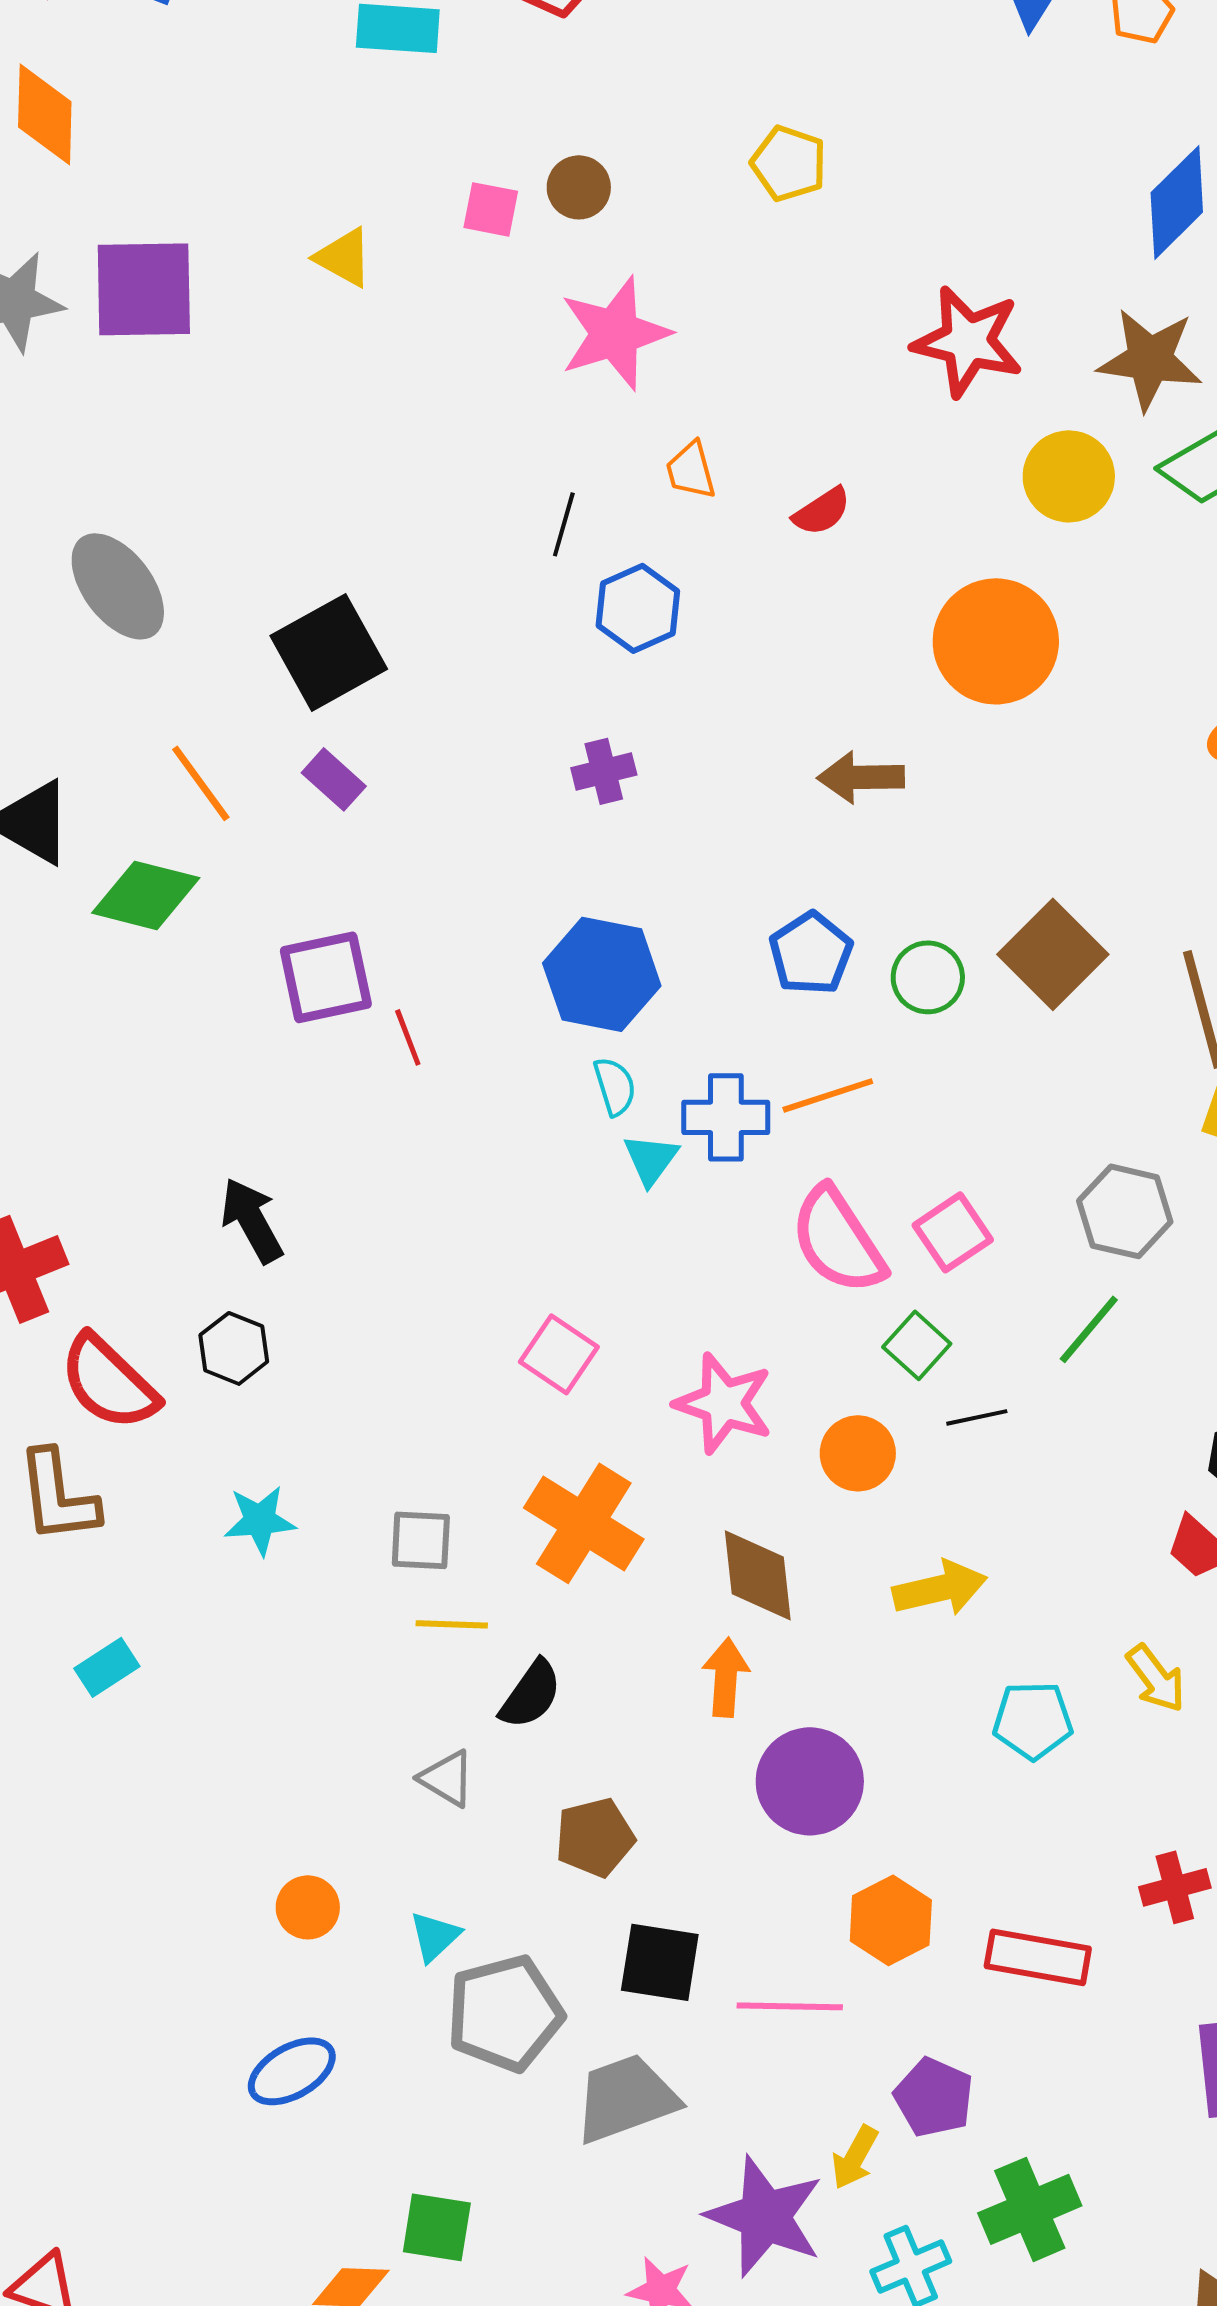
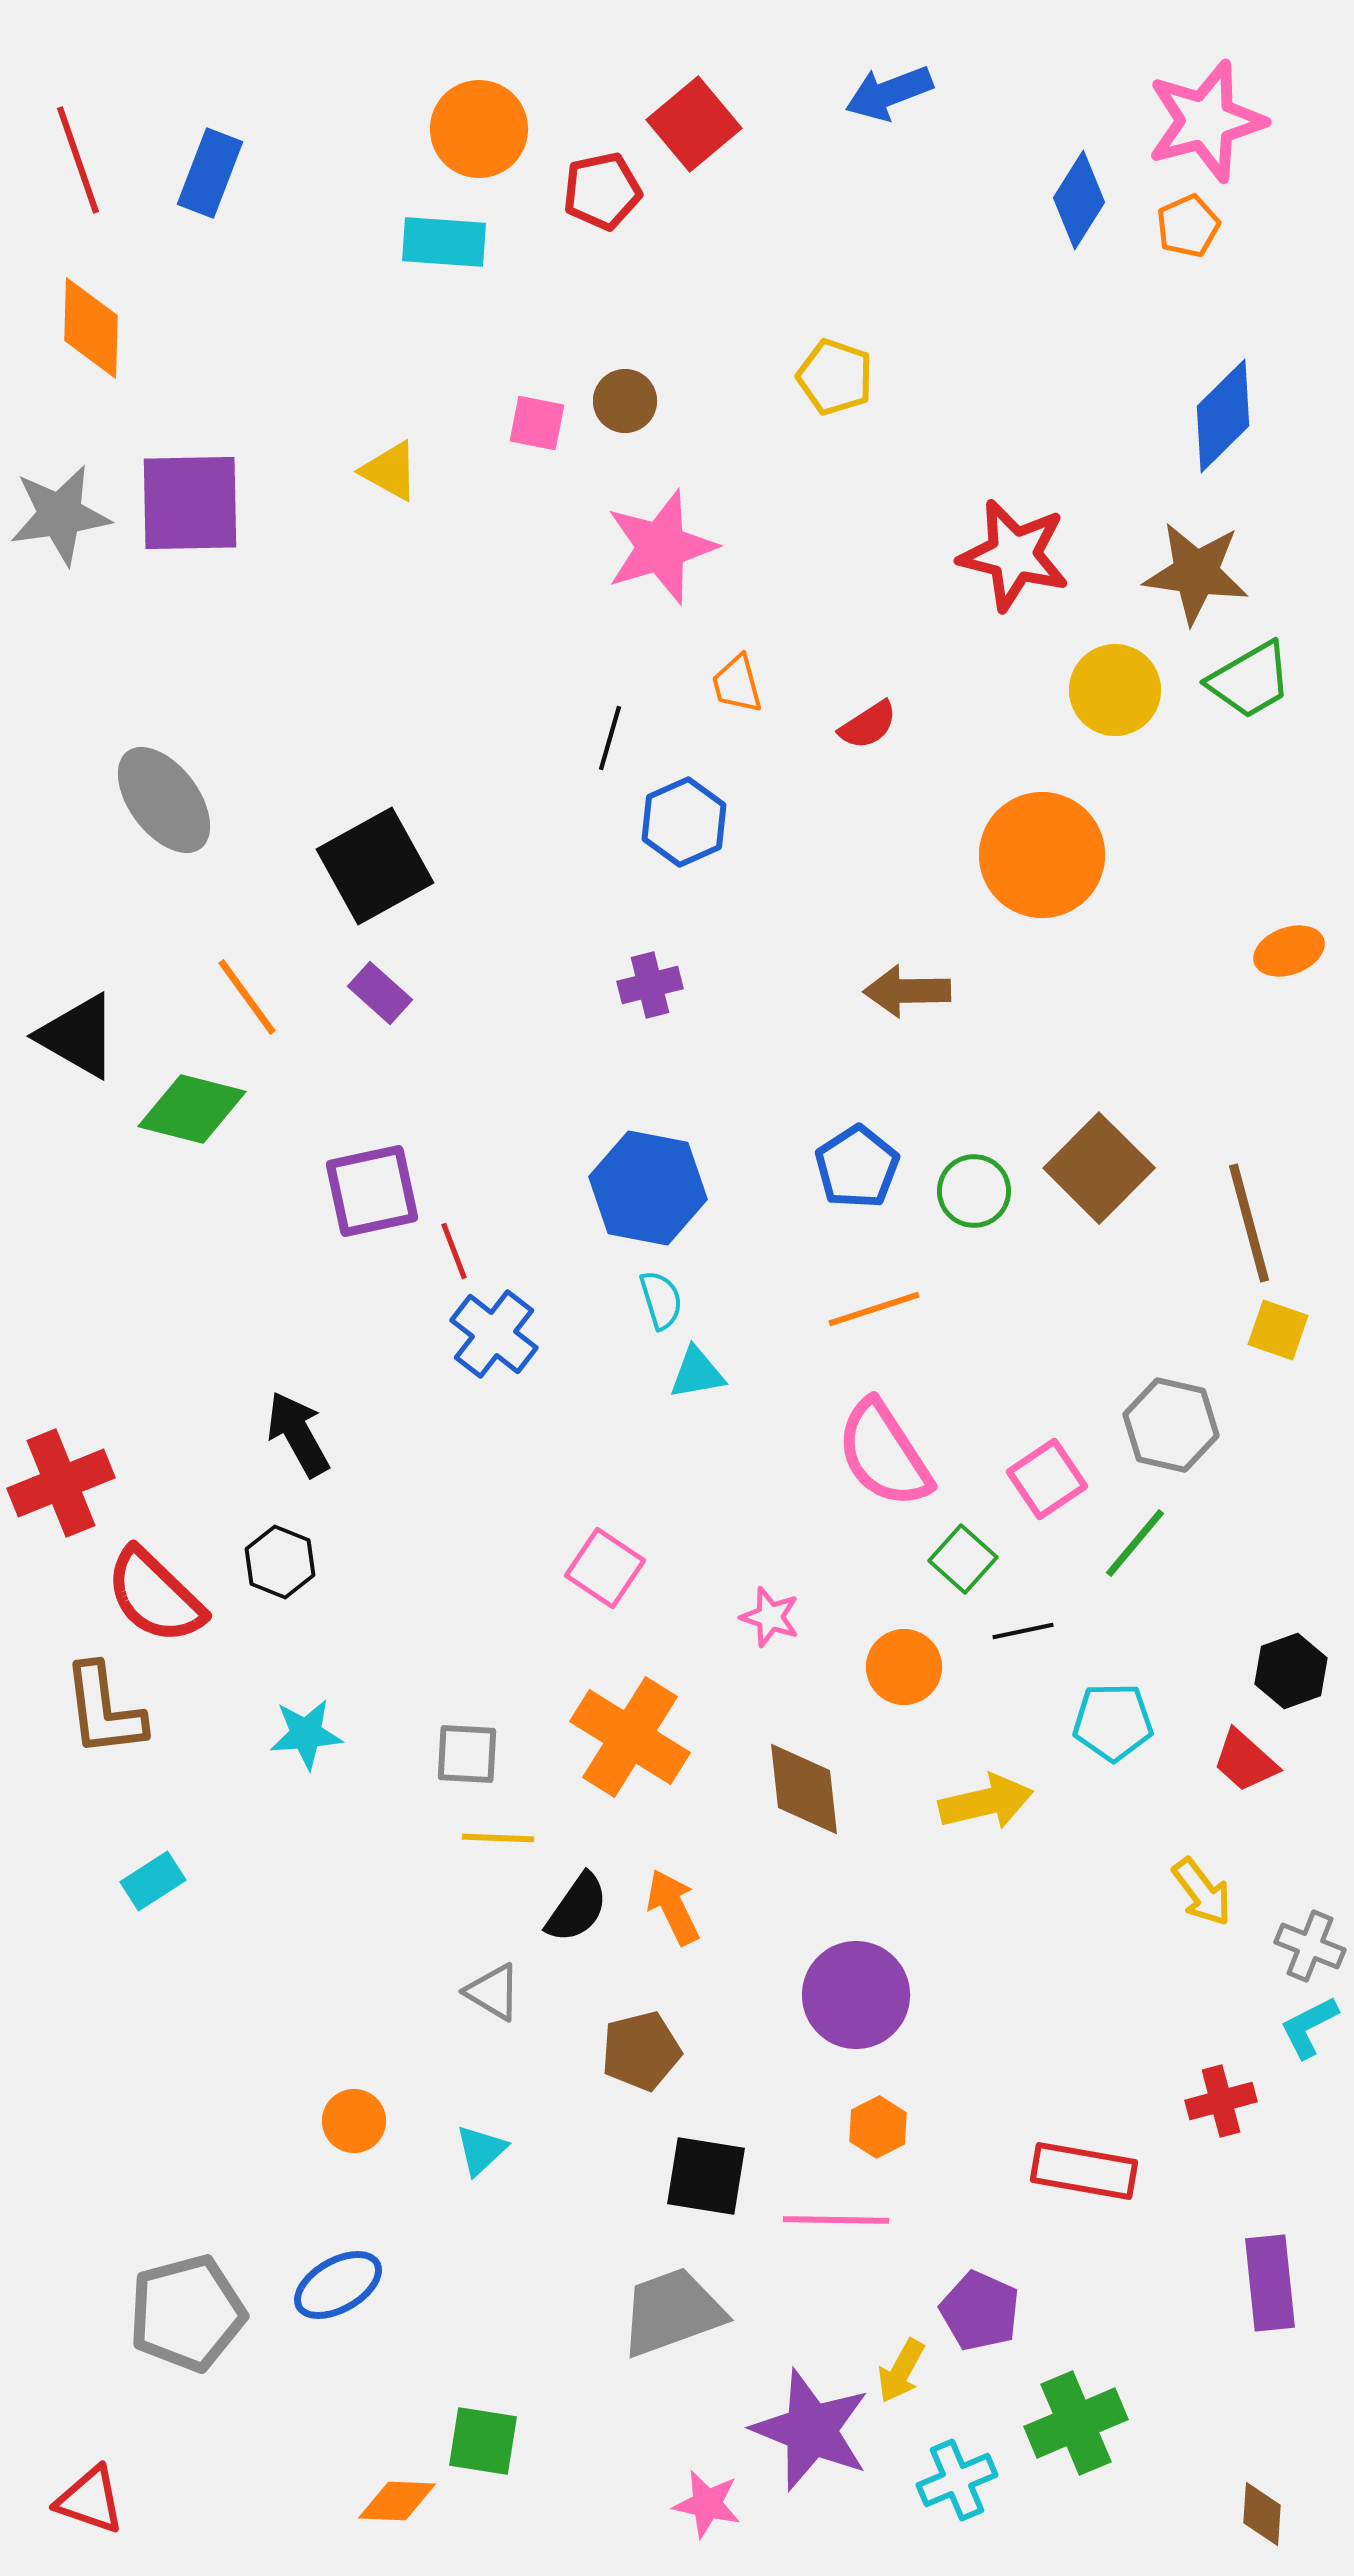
blue cross: (726, 1117) -> (494, 1334), moved, turned 38
cyan triangle: (651, 1159) -> (697, 1373), turned 44
pink square: (953, 1232) -> (1047, 1479), moved
pink star: (724, 1403) -> (770, 1617), size x0.6
orange arrow: (726, 1677) -> (673, 1907), moved, turned -30
cyan pentagon: (1033, 1720) -> (1113, 1722), moved
orange hexagon: (891, 1920) -> (878, 2127), moved, size x0.7
gray pentagon: (505, 2013) -> (187, 2313), moved

